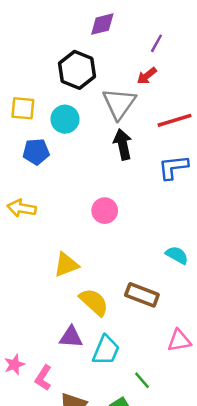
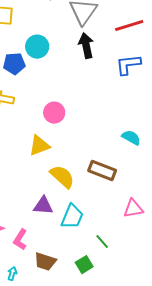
cyan circle: (65, 119) -> (37, 47), moved
blue pentagon: (36, 152) -> (14, 64), moved
pink circle: (105, 211) -> (54, 113), moved

